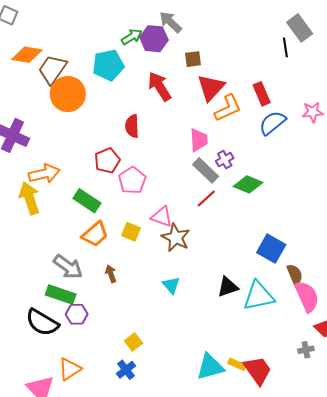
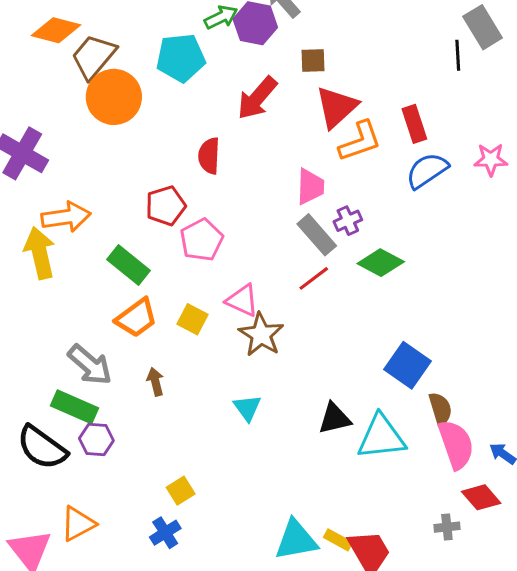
red arrow: (159, 86) -> (257, 98), turned -112

